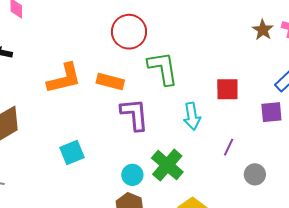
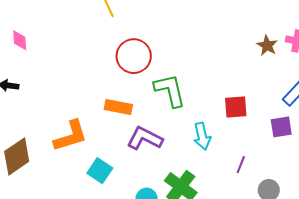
orange L-shape: (64, 78) -> (71, 136), moved
purple L-shape: (135, 114) -> (145, 138), turned -54
cyan square: (72, 152) -> (100, 171), moved, turned -30

